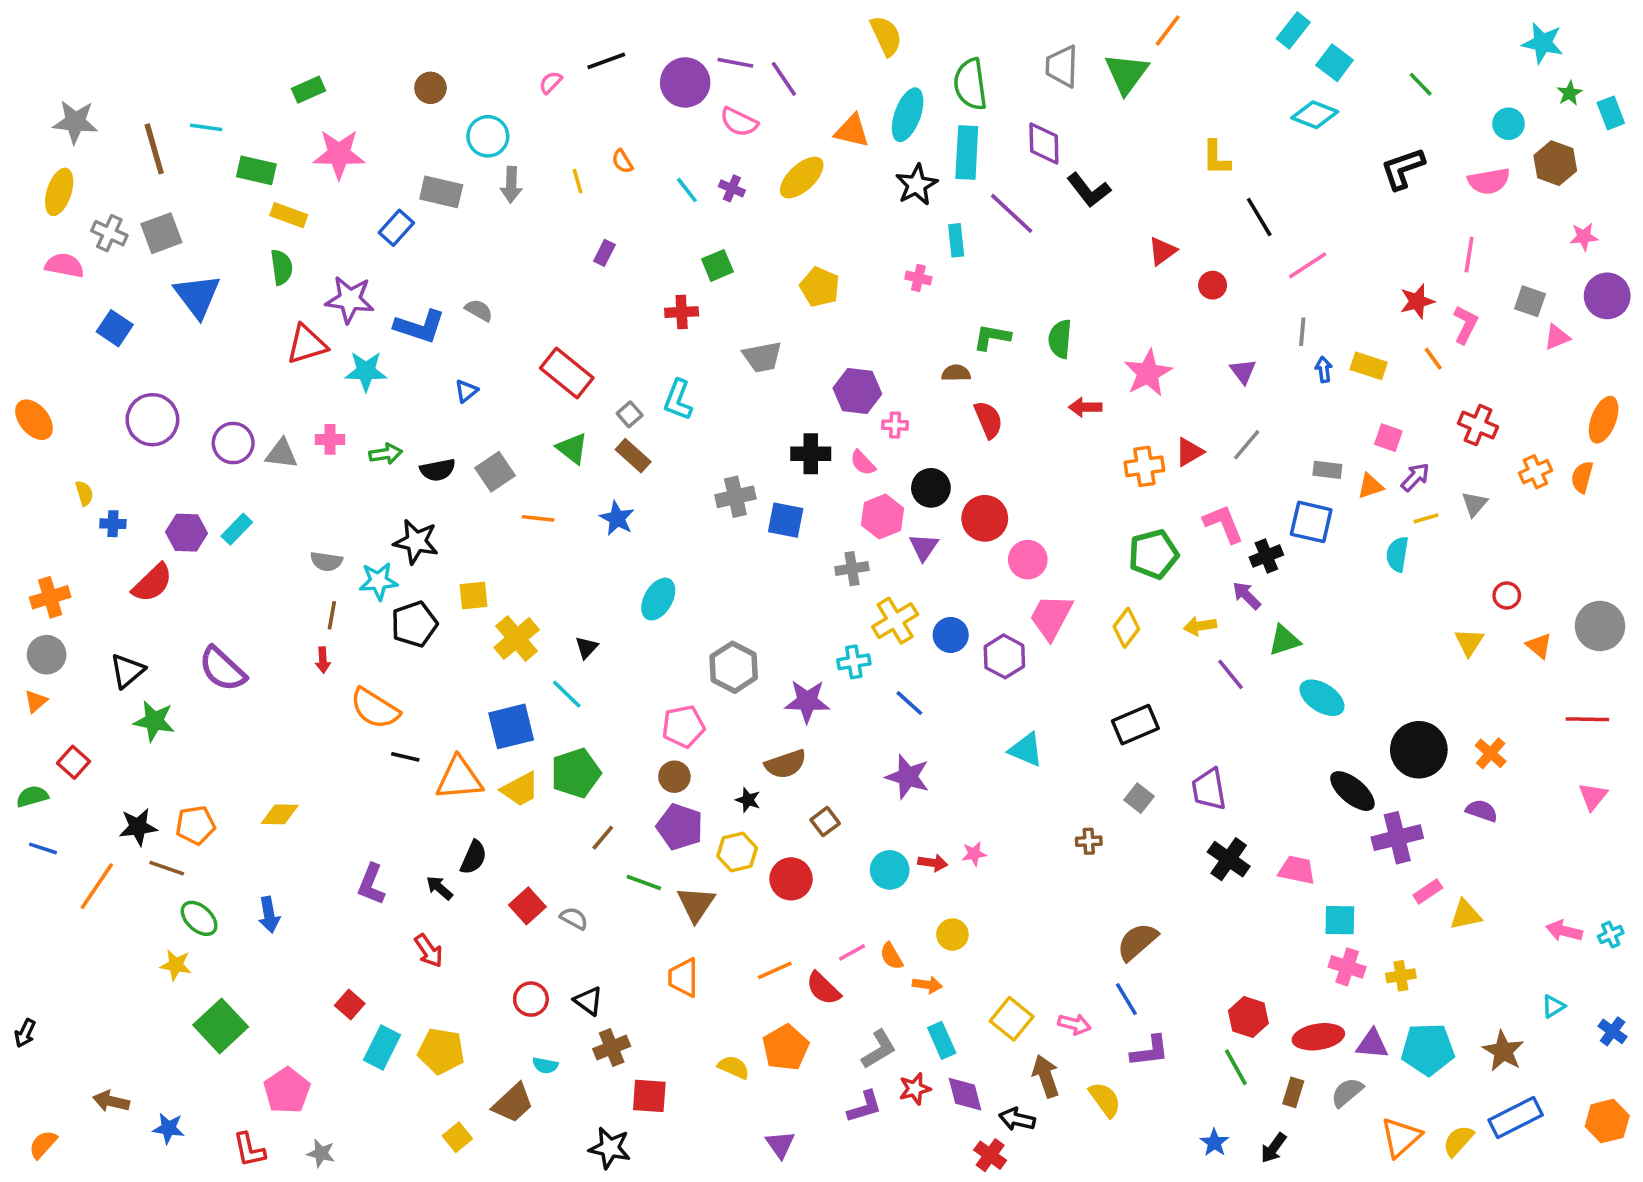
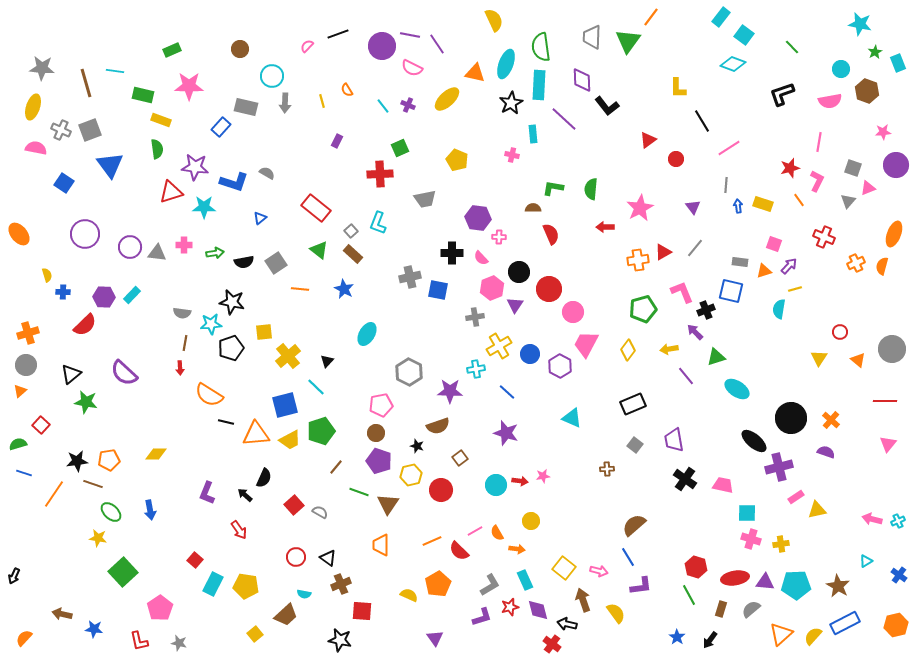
red cross: (682, 312) -> (380, 174), size x1.4
gray triangle: (1474, 504) -> (848, 201), moved

